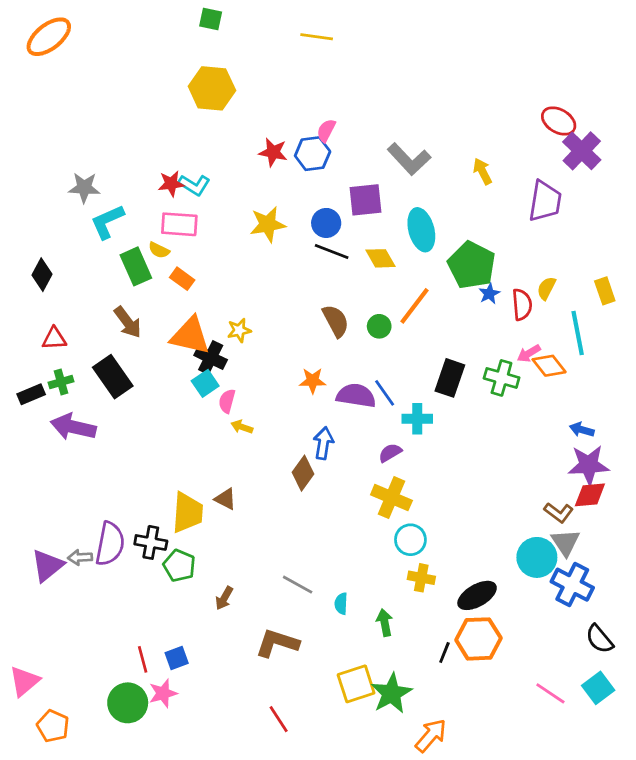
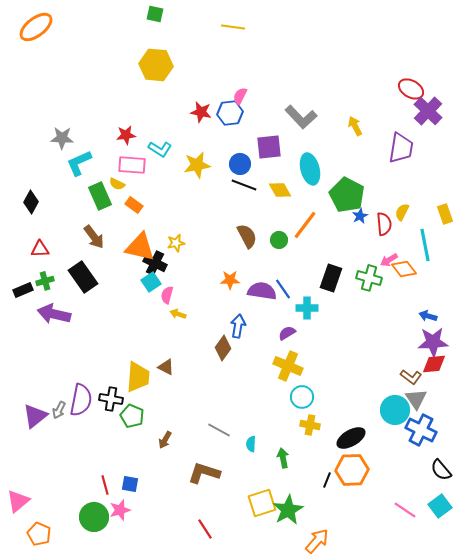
cyan L-shape: (194, 185) -> (160, 149), moved
gray arrow: (80, 557) -> (59, 410), turned -60
blue square: (177, 658) -> (130, 484), turned 30

